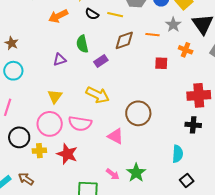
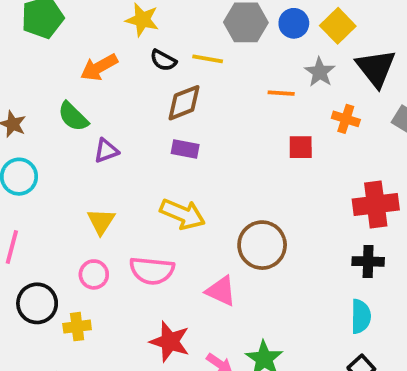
brown diamond: (124, 40) -> (184, 103), moved
green semicircle: (82, 44) -> (73, 117), moved, turned -30
purple rectangle: (101, 61) -> (185, 149), turned 48
pink circle: (50, 124) -> (94, 274), size x0.6
red star: (67, 154) -> (170, 342), moved
cyan semicircle: (178, 154) -> (361, 316), moved

